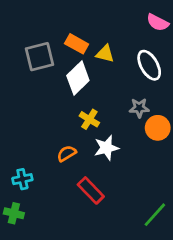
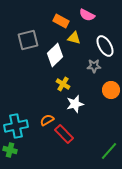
pink semicircle: (158, 22) -> (87, 15), moved
orange rectangle: (77, 44) -> (61, 21), moved
gray star: (139, 108) -> (94, 66), moved
orange semicircle: (67, 153) -> (47, 120), moved
cyan cross: (22, 179) -> (16, 126), size x1.6

